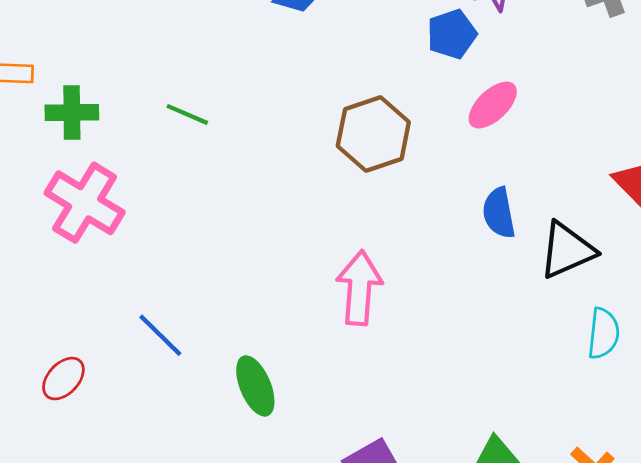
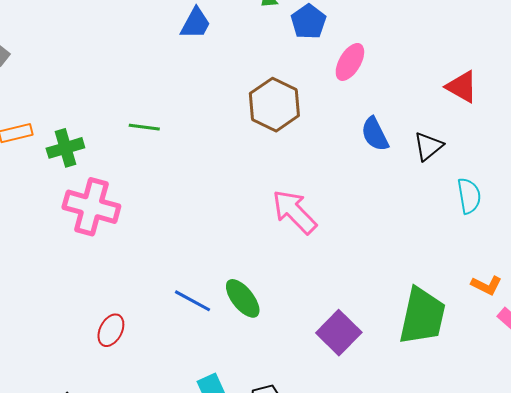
black triangle: (567, 250) -> (428, 146), size x0.7
pink arrow: (359, 288) -> (294, 212), turned -33
blue line: (160, 335) -> (192, 301), moved

